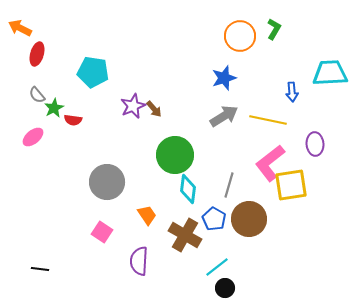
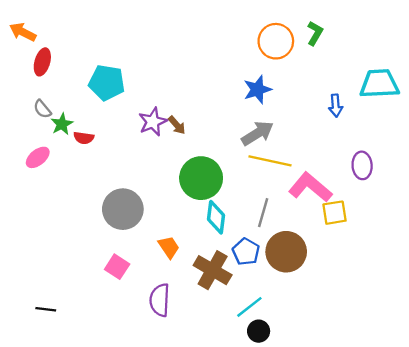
yellow line: (268, 120) -> (270, 161), moved
pink L-shape: (270, 163) -> (310, 187), turned 78
yellow square: (291, 185) -> (334, 213), size x0.7

